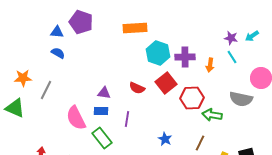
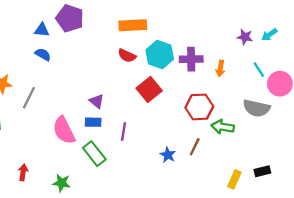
cyan line: (232, 57) -> (259, 70), moved
red square: (166, 83) -> (149, 89), moved
red semicircle: (137, 88) -> (127, 56), moved
purple triangle: (104, 93) -> (97, 101), turned 32
brown line: (200, 143) -> (195, 147), moved

